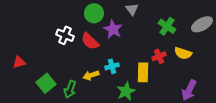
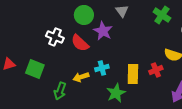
green cross: (167, 26) -> (162, 15), moved
red cross: (159, 56) -> (156, 70), moved
green square: (46, 83) -> (35, 69), moved, turned -30

